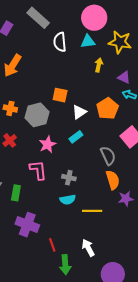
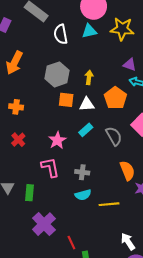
yellow arrow: (99, 65) -> (89, 77), moved
orange square: (60, 95) -> (66, 100), moved
white triangle: (79, 112) -> (87, 104), turned 35
gray hexagon: (37, 115) -> (57, 74), moved
gray semicircle: (108, 156) -> (114, 136), moved
purple cross: (27, 225) -> (44, 224), turned 30
white arrow: (88, 248) -> (128, 242), moved

